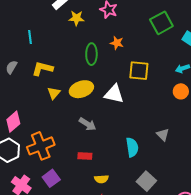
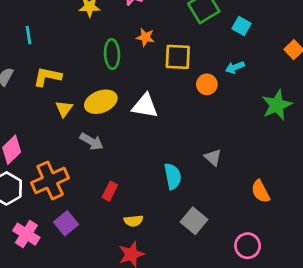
yellow square: (139, 71) -> (178, 57), moved
orange circle: (181, 91) -> (207, 84), moved
gray arrow: (88, 124) -> (92, 141), moved
red rectangle: (85, 156) -> (110, 191), turned -64

